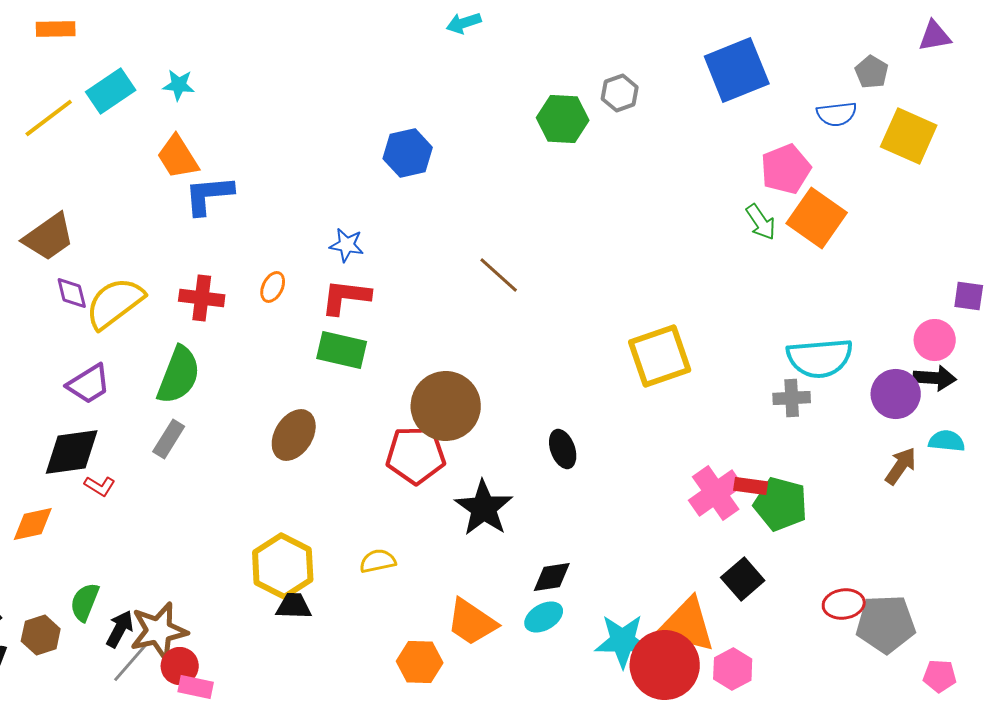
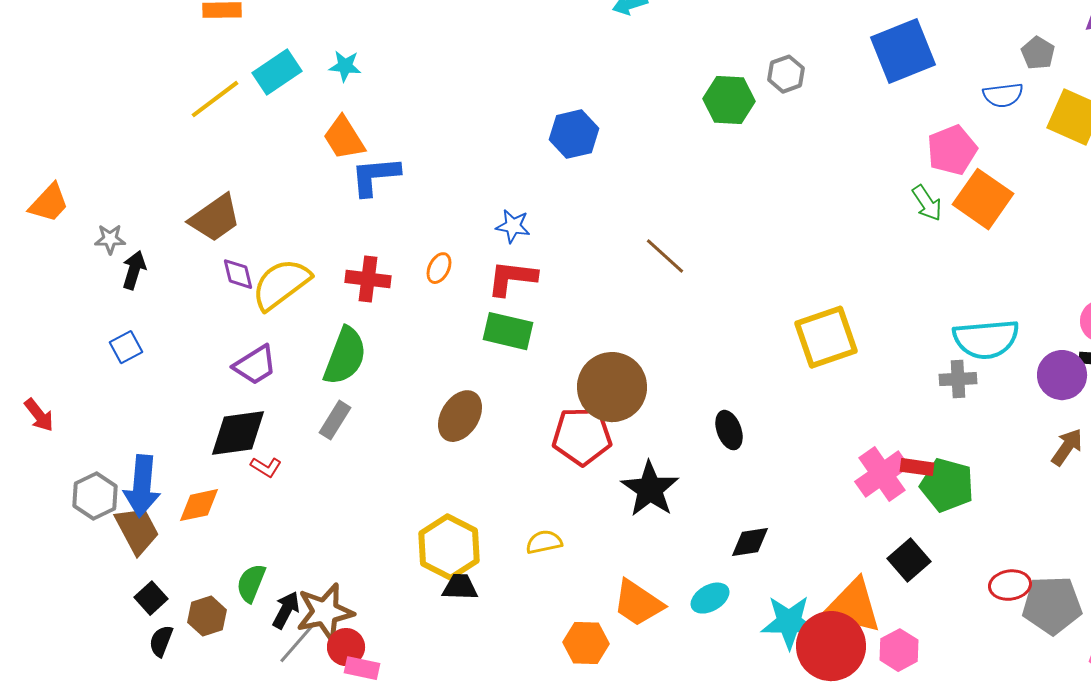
black diamond: (552, 577) -> (750, 542), moved

